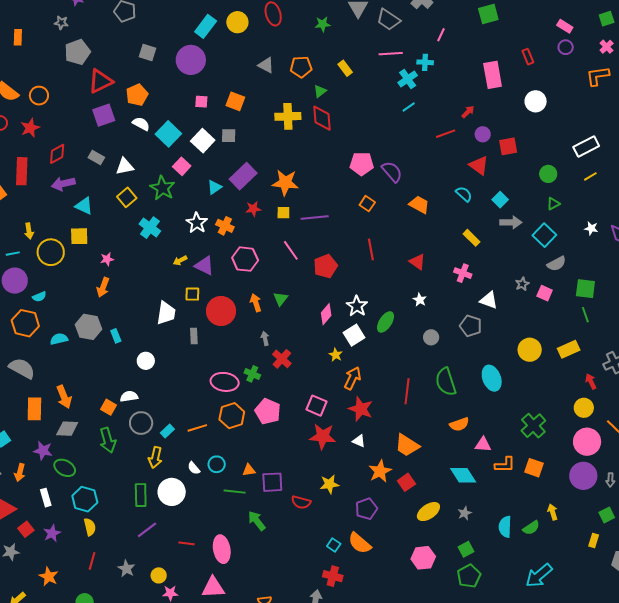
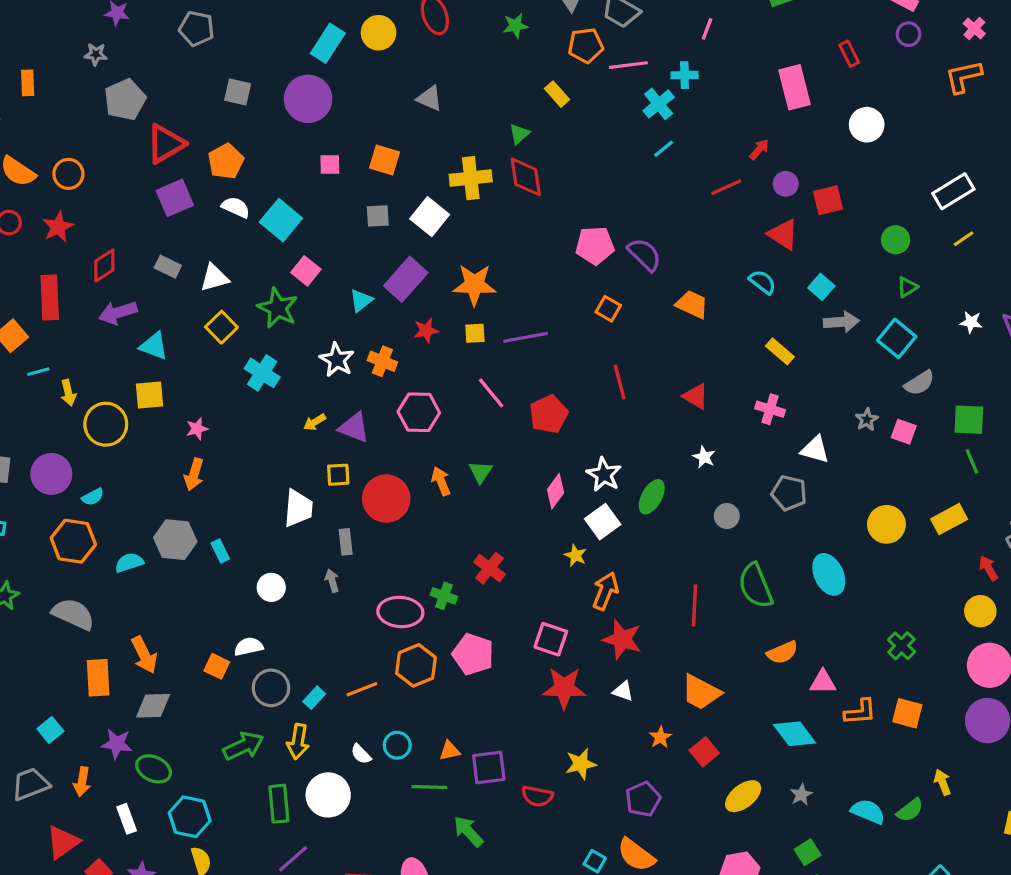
orange pentagon: (301, 67) -> (586, 46), moved
white square: (203, 141) -> (430, 217), moved
cyan line: (13, 254) -> (38, 372), moved
gray arrow: (265, 338) -> (332, 581), moved
green cross: (533, 426) -> (902, 646), size x0.7
green arrow: (108, 440) -> (243, 746), moved, turned -95
orange star: (380, 471) -> (660, 737), size x0.6
cyan semicircle: (505, 527) -> (868, 812), turned 115

